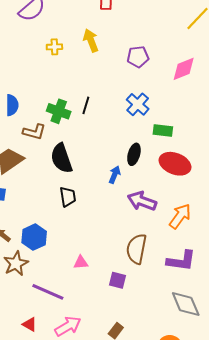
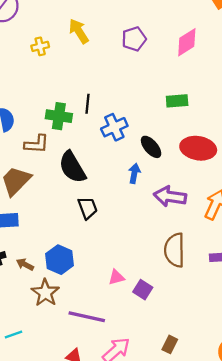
blue cross: (138, 104) -> (114, 127), moved, turned 35
green rectangle: (163, 130) -> (177, 101), moved
black ellipse: (134, 154) -> (151, 147), turned -45
purple square: (117, 280) -> (143, 290), moved, turned 30

